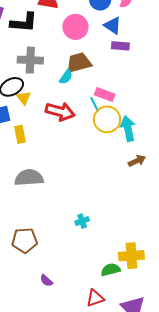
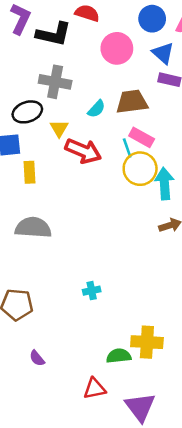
brown trapezoid: (79, 63) -> (132, 102), moved
yellow triangle: (24, 98) -> (59, 128), moved

